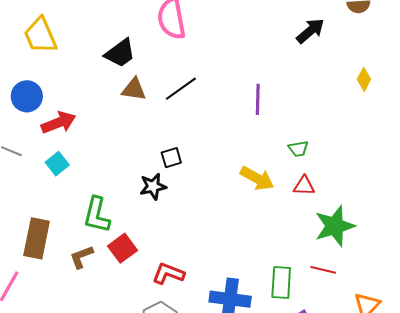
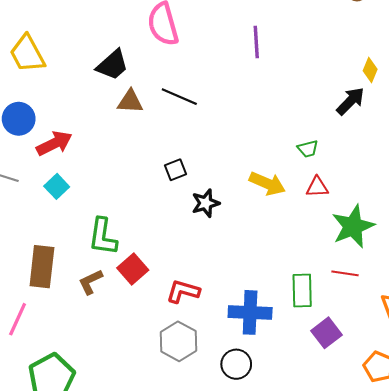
black arrow: (310, 31) -> (350, 101), moved
black line: (181, 89) -> (179, 97), turned 64
purple line: (258, 99) -> (256, 42), moved
black star: (153, 186) -> (206, 203), moved

